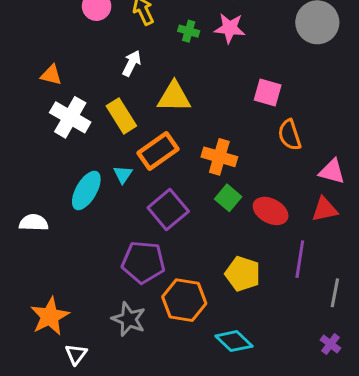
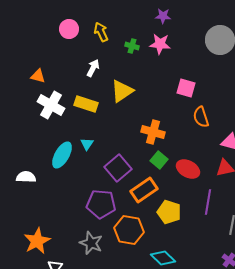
yellow triangle: (174, 97) -> (122, 91), turned -35
yellow rectangle: (121, 116) -> (86, 104), turned -40
orange rectangle: (158, 151) -> (144, 190), moved

